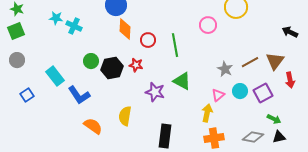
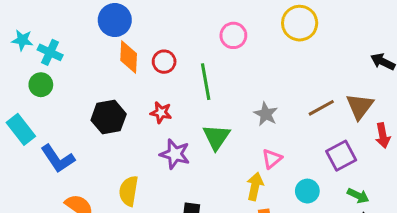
pink circle: (208, 25) -> (233, 35), moved
red circle: (148, 40) -> (164, 62), moved
green circle: (91, 61) -> (41, 85), moved
red star: (136, 65) -> (161, 112), moved
gray star: (225, 69) -> (266, 114), moved
green triangle: (182, 81) -> (216, 137), turned 36
cyan circle: (240, 91) -> (307, 191), moved

